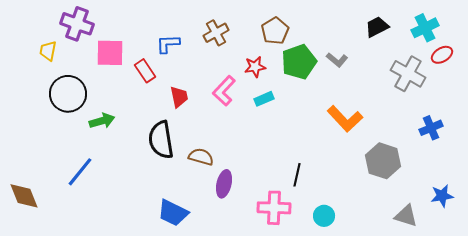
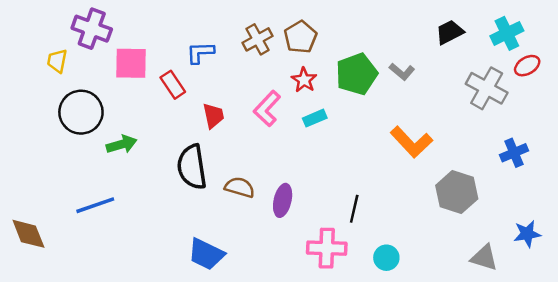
brown pentagon: (275, 31) -> (300, 37), moved
red star: (255, 67) -> (304, 80), turned -30
blue line: (80, 172) -> (95, 205), turned 32
purple ellipse: (224, 184) -> (283, 200), moved

